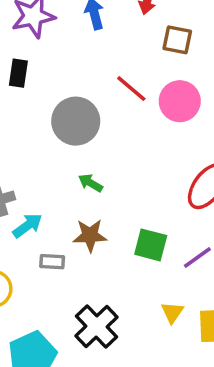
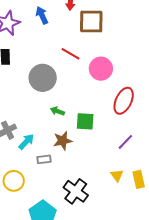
brown square: (177, 40) -> (91, 22), size x1.5
pink circle: (180, 101) -> (101, 69), moved
green square: (151, 245) -> (85, 121), moved

